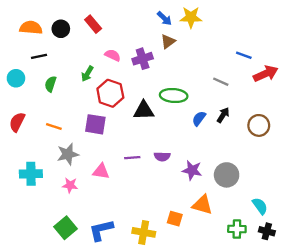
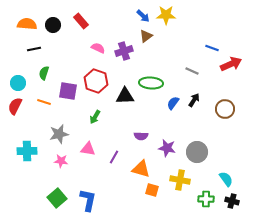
green arrow: (87, 74) -> (95, 117), moved
cyan circle: (16, 78) -> (18, 83), moved
purple square: (95, 124) -> (68, 91), moved
orange line: (54, 127) -> (44, 102), moved
purple line: (132, 158) -> (114, 157), moved, turned -56
orange triangle: (202, 205) -> (141, 169), moved
blue L-shape: (101, 230) -> (88, 200), turned 115
yellow cross: (144, 232) -> (180, 180), moved

